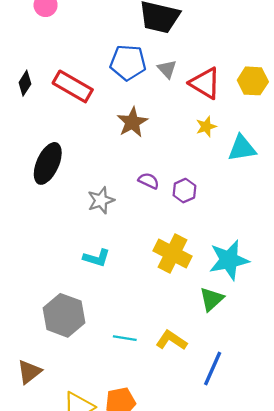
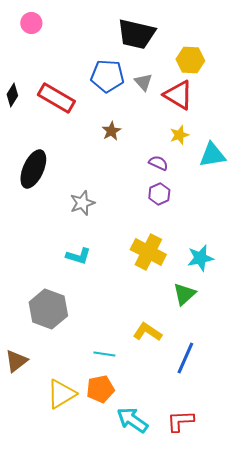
yellow hexagon: (253, 81) -> (190, 60), moved
brown star: (132, 122) -> (111, 131), size x0.7
purple semicircle: (149, 181) -> (158, 163), moved
cyan star: (229, 260) -> (200, 258), size x0.7
cyan line: (125, 338) -> (104, 354), moved

